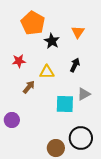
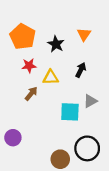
orange pentagon: (33, 23) -> (23, 37), moved
red star: (19, 61) -> (29, 66), moved
purple circle: (12, 120) -> (13, 138), moved

